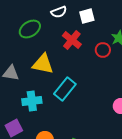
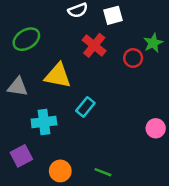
green ellipse: (30, 29) -> (26, 39), moved
cyan rectangle: (65, 89) -> (85, 107), size x0.7

